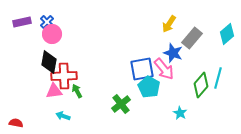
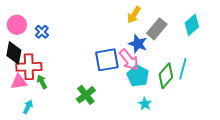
blue cross: (47, 22) -> (42, 32), moved
cyan pentagon: (149, 87) -> (138, 76), moved
cyan arrow: (63, 116) -> (28, 107), turned 96

